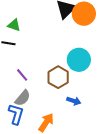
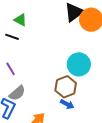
purple line: (22, 75) -> (11, 69), moved
brown hexagon: (58, 77) -> (66, 87), moved

